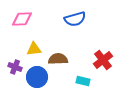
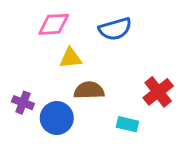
pink diamond: (22, 19) -> (54, 24), moved
yellow triangle: (34, 49) -> (71, 58), moved

